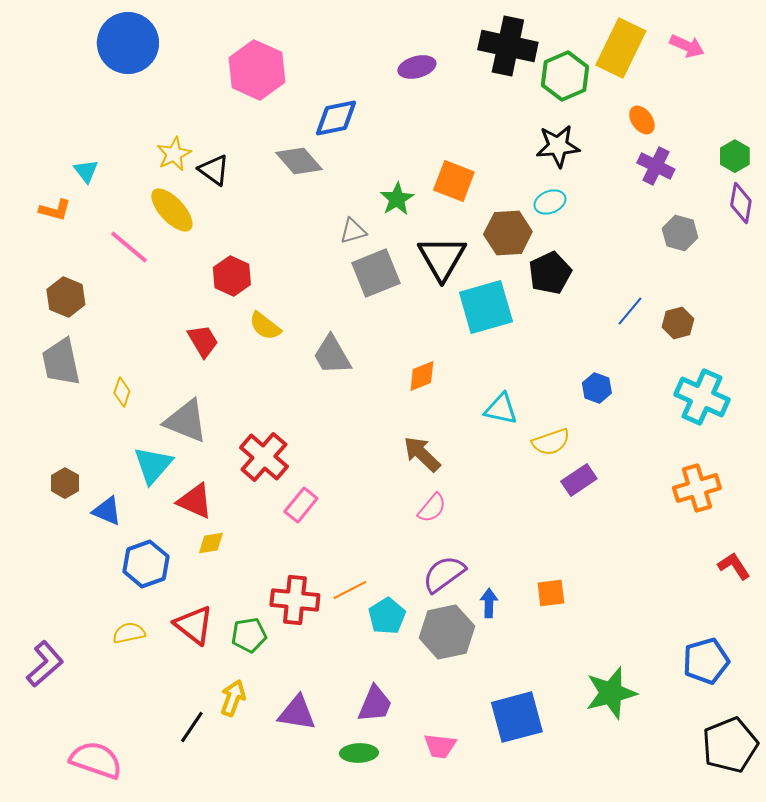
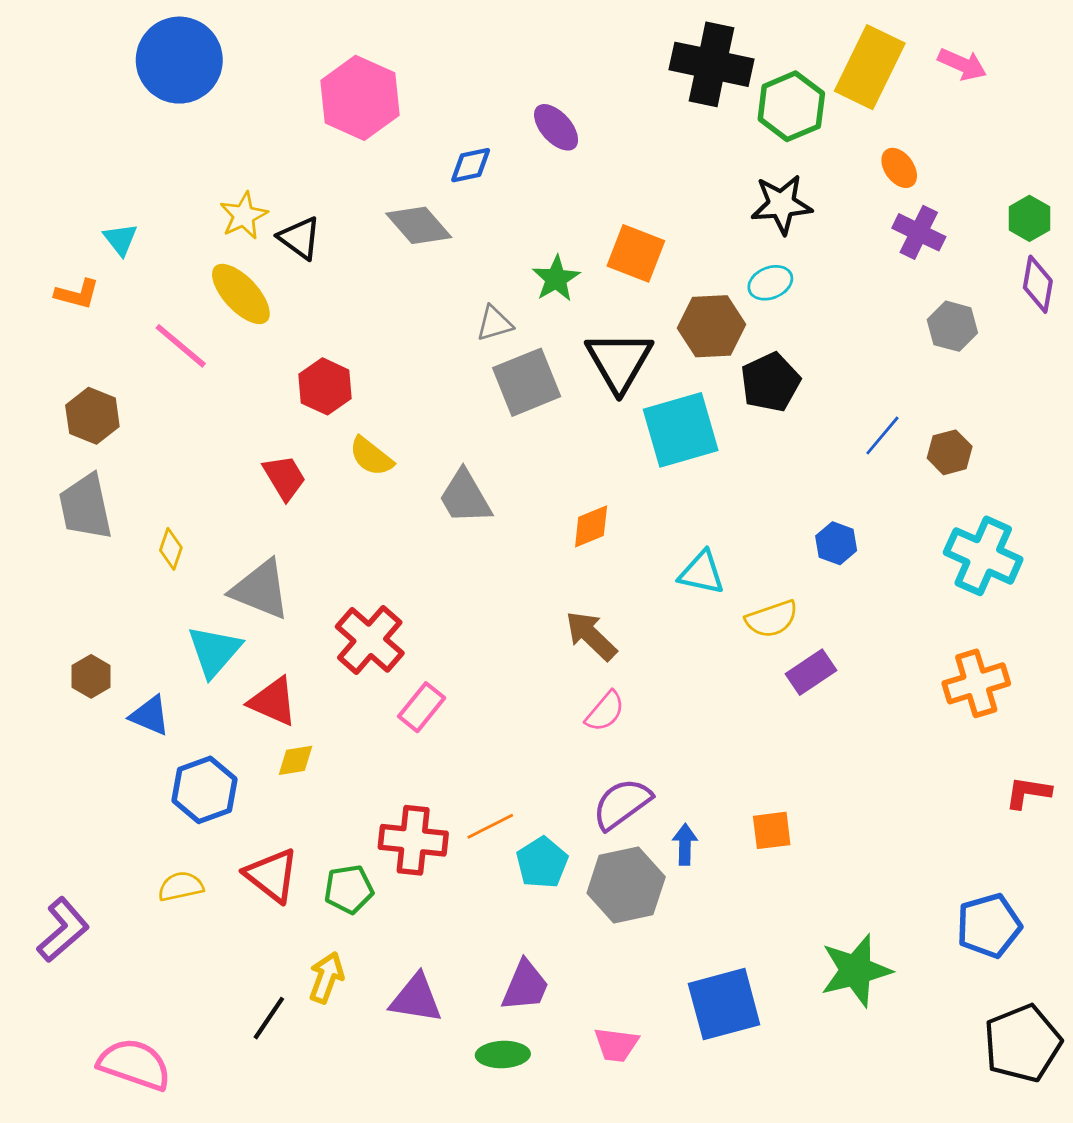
purple ellipse: (417, 67) -> (556, 127), moved, turned 63
blue diamond: (336, 118) -> (471, 165), size x0.7
red L-shape: (734, 566) -> (1028, 793), turned -48

